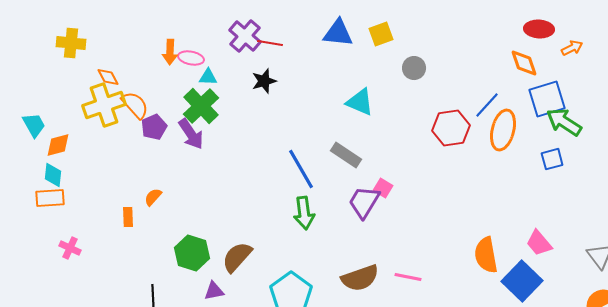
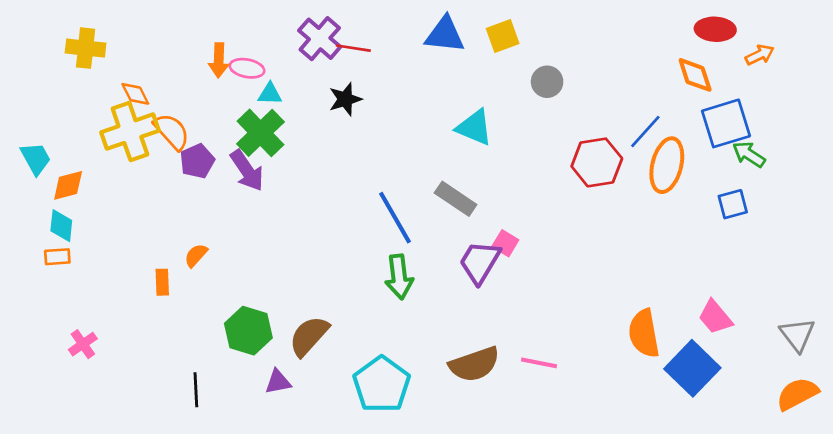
green arrow: (564, 122) -> (749, 154), size x0.7
orange rectangle: (50, 198) -> (57, 257), size x0.7
pink cross: (70, 248) -> (83, 344), moved, turned 30

